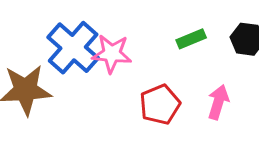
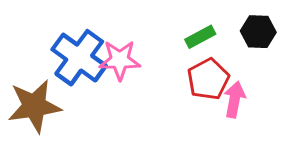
red pentagon: (160, 105) -> (208, 79), moved

